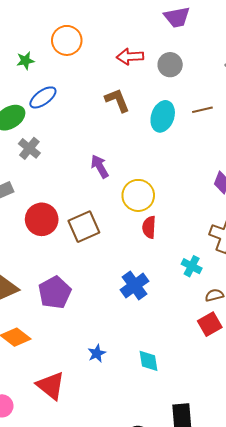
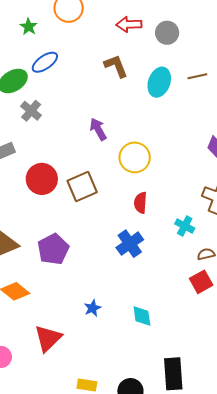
green star: (25, 61) -> (29, 27), turned -30
red semicircle: (149, 227) -> (140, 203), moved
red triangle: (51, 386) -> (48, 338), turned 36

